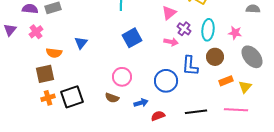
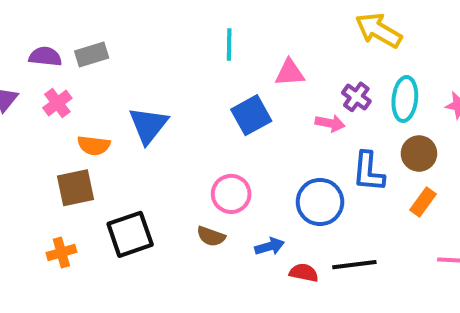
pink triangle: (169, 13) -> (290, 73), moved, turned 35
blue triangle: (81, 43) -> (148, 125), size x1.5
orange rectangle: (226, 81) -> (423, 202), moved, turned -32
orange cross: (48, 98) -> (61, 252), moved
black line: (196, 112) -> (354, 265), moved
red semicircle: (158, 116) -> (304, 273), turned 32

